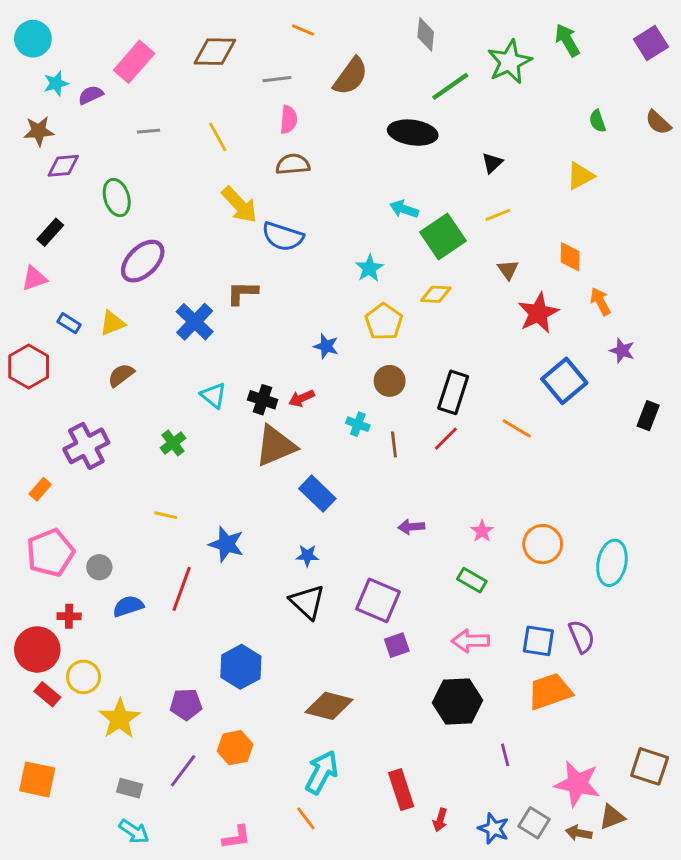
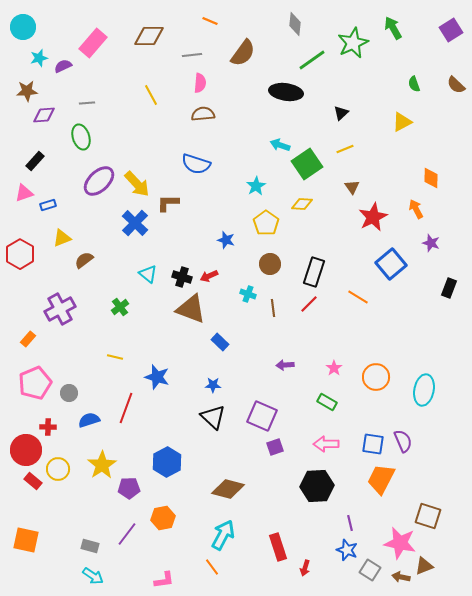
gray line: (148, 131) -> (87, 103), moved
yellow arrow: (239, 205) -> (137, 184), moved
orange diamond: (570, 257) -> (431, 178), moved
blue rectangle: (69, 323) -> (48, 205), moved, turned -49
yellow triangle: (112, 323) -> (62, 238), moved
brown triangle: (276, 446) -> (191, 309), turned 44
blue rectangle: (317, 494) -> (220, 342), size x0.7
orange trapezoid: (550, 691) -> (381, 479), turned -44
yellow star: (120, 719) -> (102, 465), moved
brown square: (650, 766) -> (428, 516), moved
blue star: (494, 829) -> (347, 550), moved

